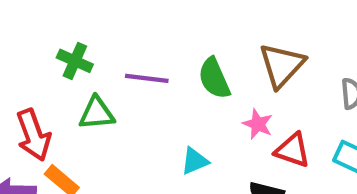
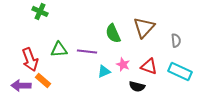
green cross: (75, 61) -> (40, 11), moved
purple line: (147, 78) -> (87, 51), moved
pink star: (258, 124) -> (123, 64), moved

